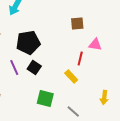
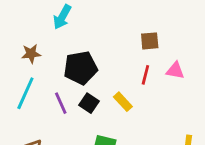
red line: (80, 59) -> (145, 75), moved
yellow rectangle: (71, 77) -> (123, 102), moved

